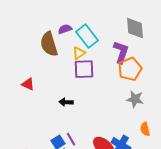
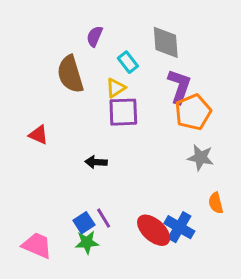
gray diamond: (135, 28) -> (166, 42), moved
purple semicircle: (65, 29) -> (95, 36), moved, turned -48
cyan rectangle: (87, 36) -> (128, 62), size x0.6

